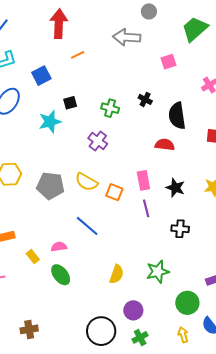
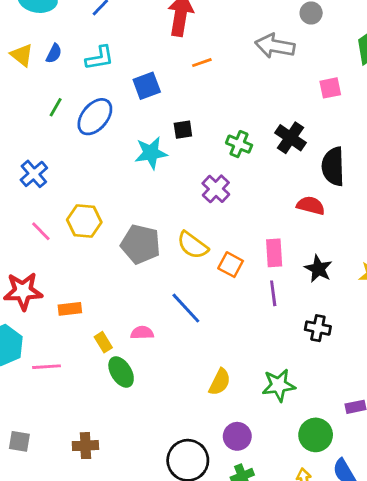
black cross: (145, 99) -> (291, 138), size x1.5
green ellipse: (61, 275) -> (121, 372), moved

